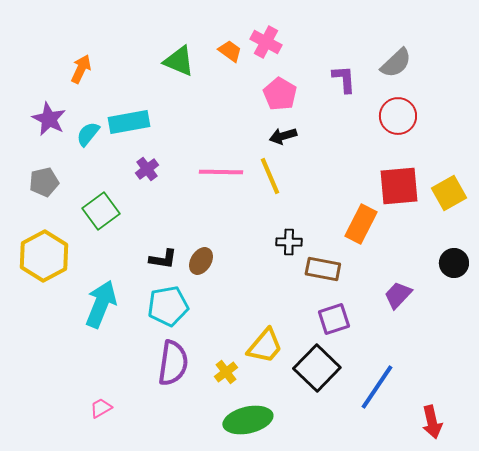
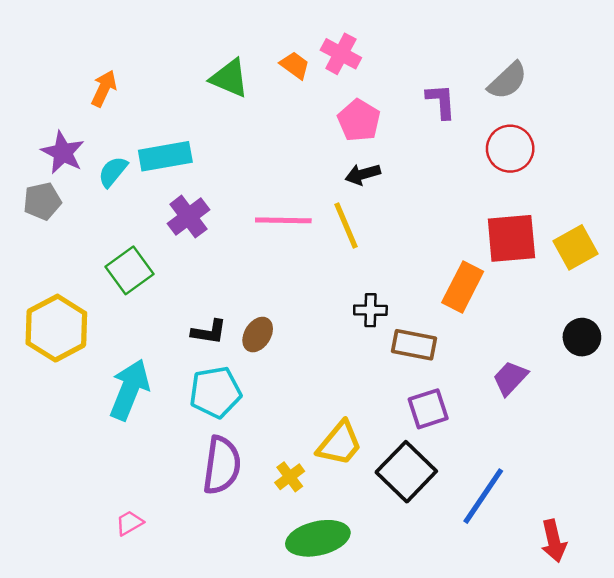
purple cross: (147, 169) -> (188, 217), size x1.4
gray pentagon: (44, 182) -> (42, 201), moved

